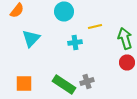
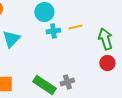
cyan cross: (75, 42) -> (53, 31), moved

